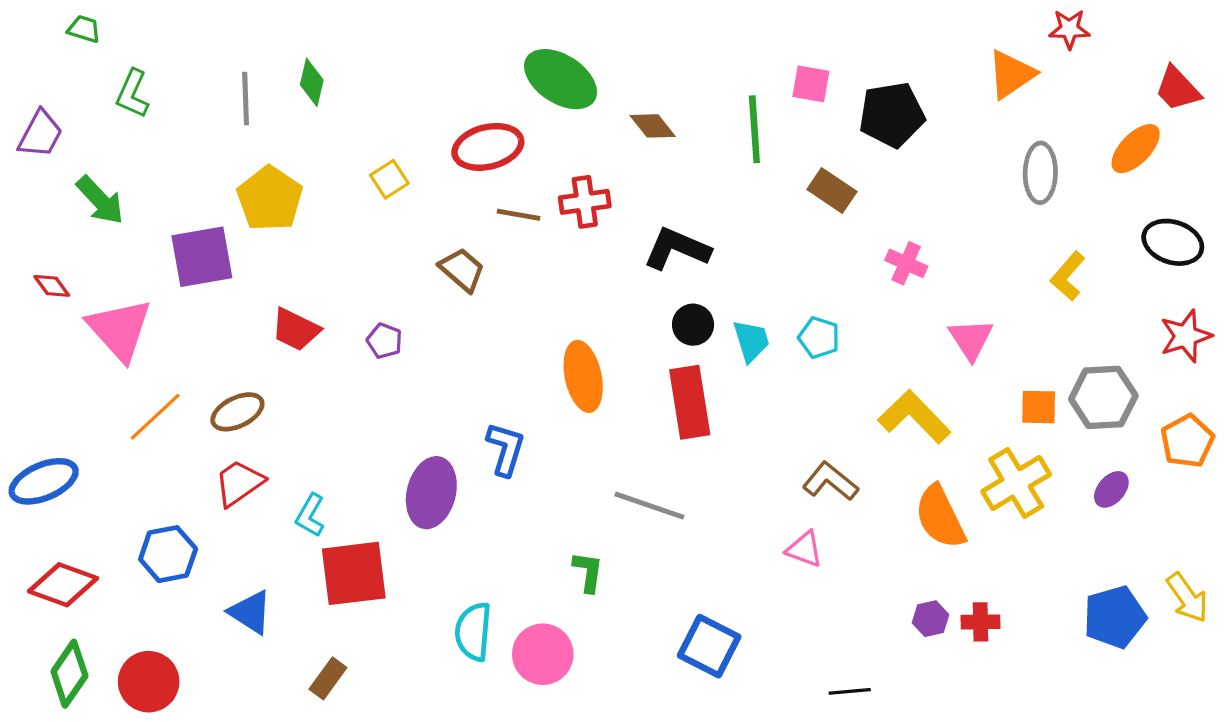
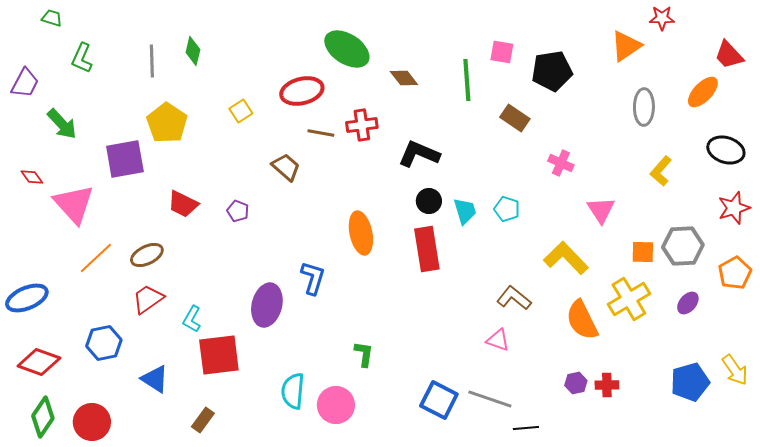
gray line: (649, 506) -> (490, 399), moved

